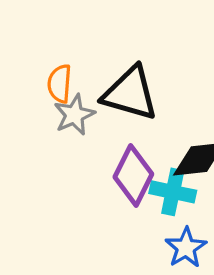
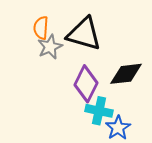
cyan cross: (173, 192) -> (99, 111), moved

